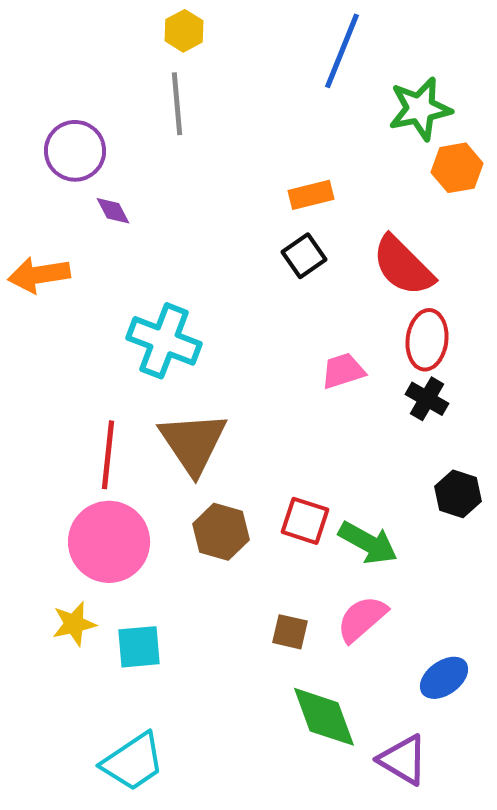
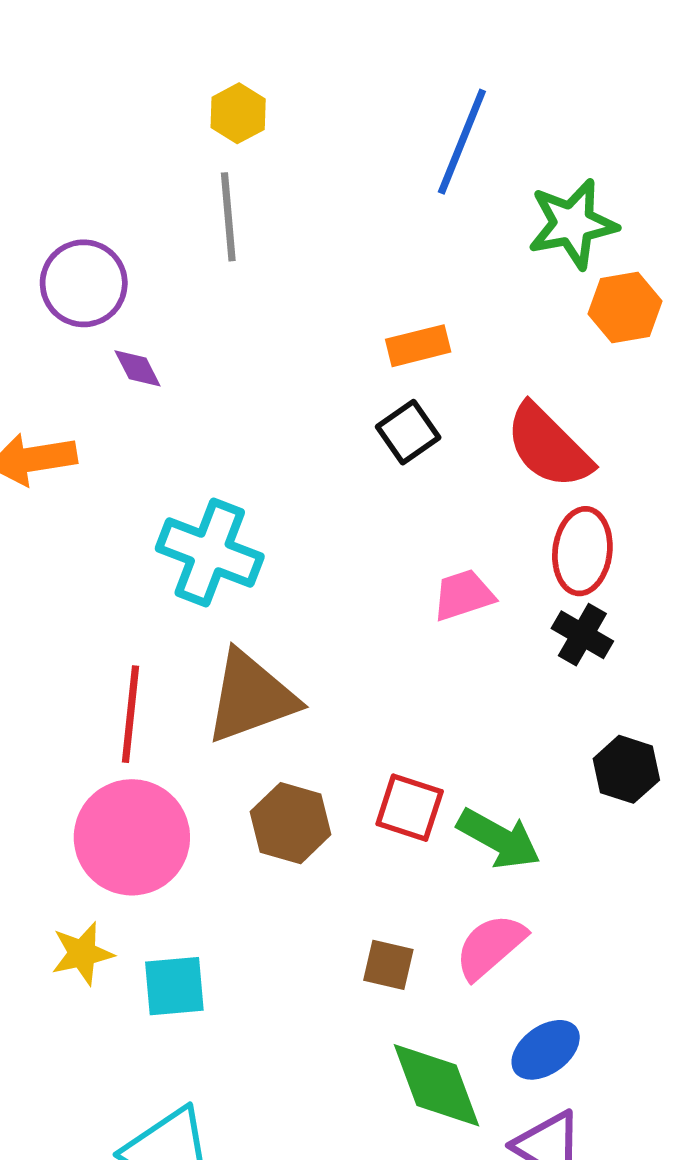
brown triangle: (193, 443) -> (251, 697), turned 44
blue ellipse: (444, 678) -> (546, 1050), moved

